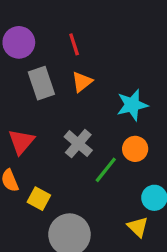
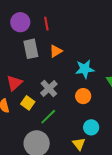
red line: (74, 44) -> (46, 24), moved
green line: (106, 170) -> (48, 117), moved
yellow square: (39, 199) -> (28, 103), moved

